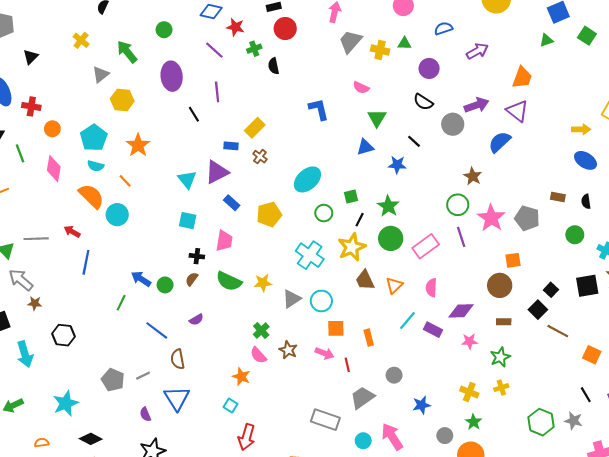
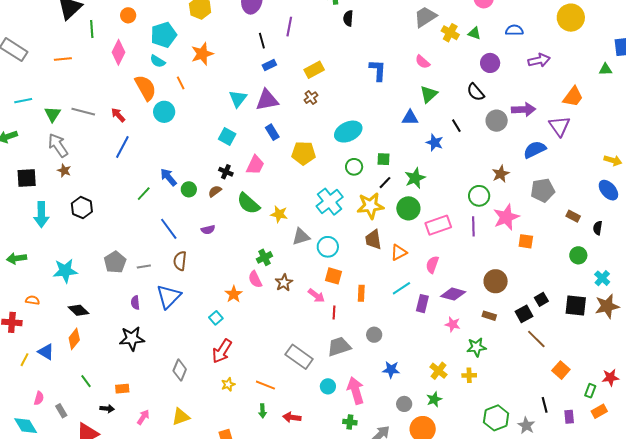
blue rectangle: (231, 146) -> (269, 65), moved, turned -48
gray pentagon: (527, 218) -> (543, 190), moved, turned 30
orange square: (513, 260) -> (526, 241), moved
purple rectangle: (433, 330) -> (422, 304), turned 60

